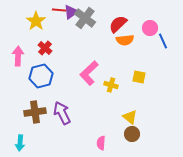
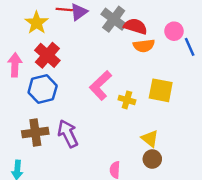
gray cross: (85, 18) -> (114, 19), moved
red semicircle: (118, 24) -> (135, 26), turned 60
red cross: (45, 48) -> (47, 55), size x1.5
yellow square: (139, 77) -> (161, 90), size x1.5

